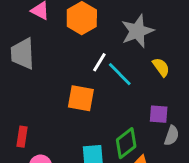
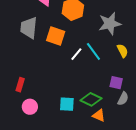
white line: (99, 62) -> (76, 54), moved
orange square: (81, 98) -> (56, 36), moved
green diamond: (126, 143) -> (91, 99), turned 55

